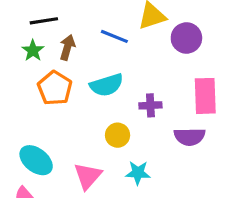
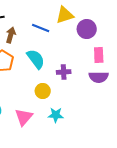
cyan semicircle: (107, 85) -> (36, 59), turned -110
pink rectangle: (205, 96) -> (99, 55), moved, size x0.7
purple semicircle: (190, 137) -> (99, 77), moved

